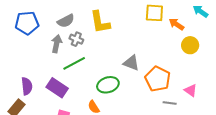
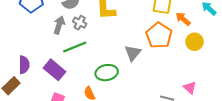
gray triangle: (131, 63) -> (133, 53), turned 42
orange pentagon: (158, 79) -> (159, 35), moved

